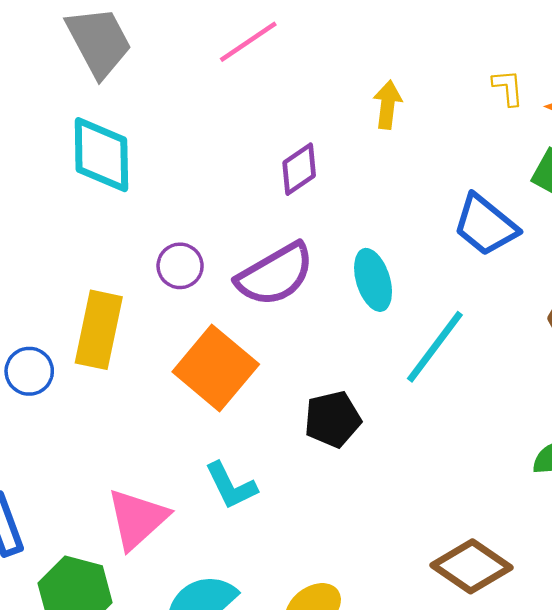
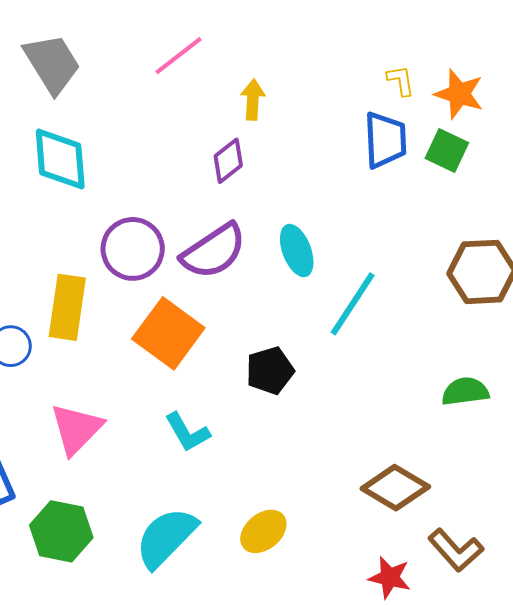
yellow arrow: (388, 105) -> (253, 100), moved
blue trapezoid: (485, 225) -> (385, 140), moved, turned -128
purple circle: (180, 266) -> (133, 249), size x1.6
pink triangle: (137, 519) -> (76, 429), moved

